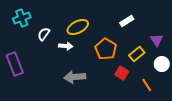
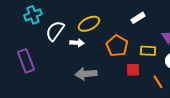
white semicircle: (44, 34) -> (55, 31), size x1.5
yellow rectangle: (137, 54) -> (148, 51), turned 42
red square: (122, 73) -> (133, 70), turned -32

